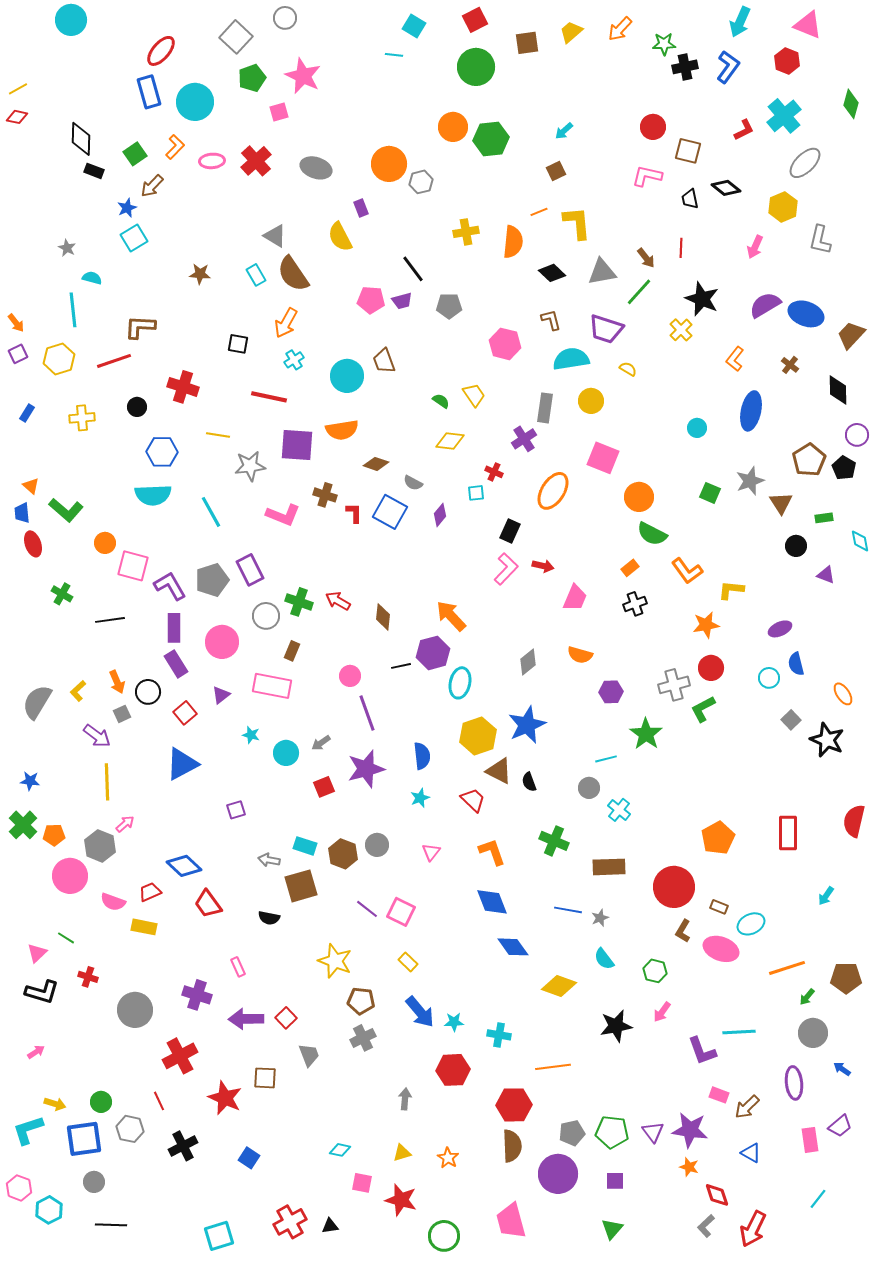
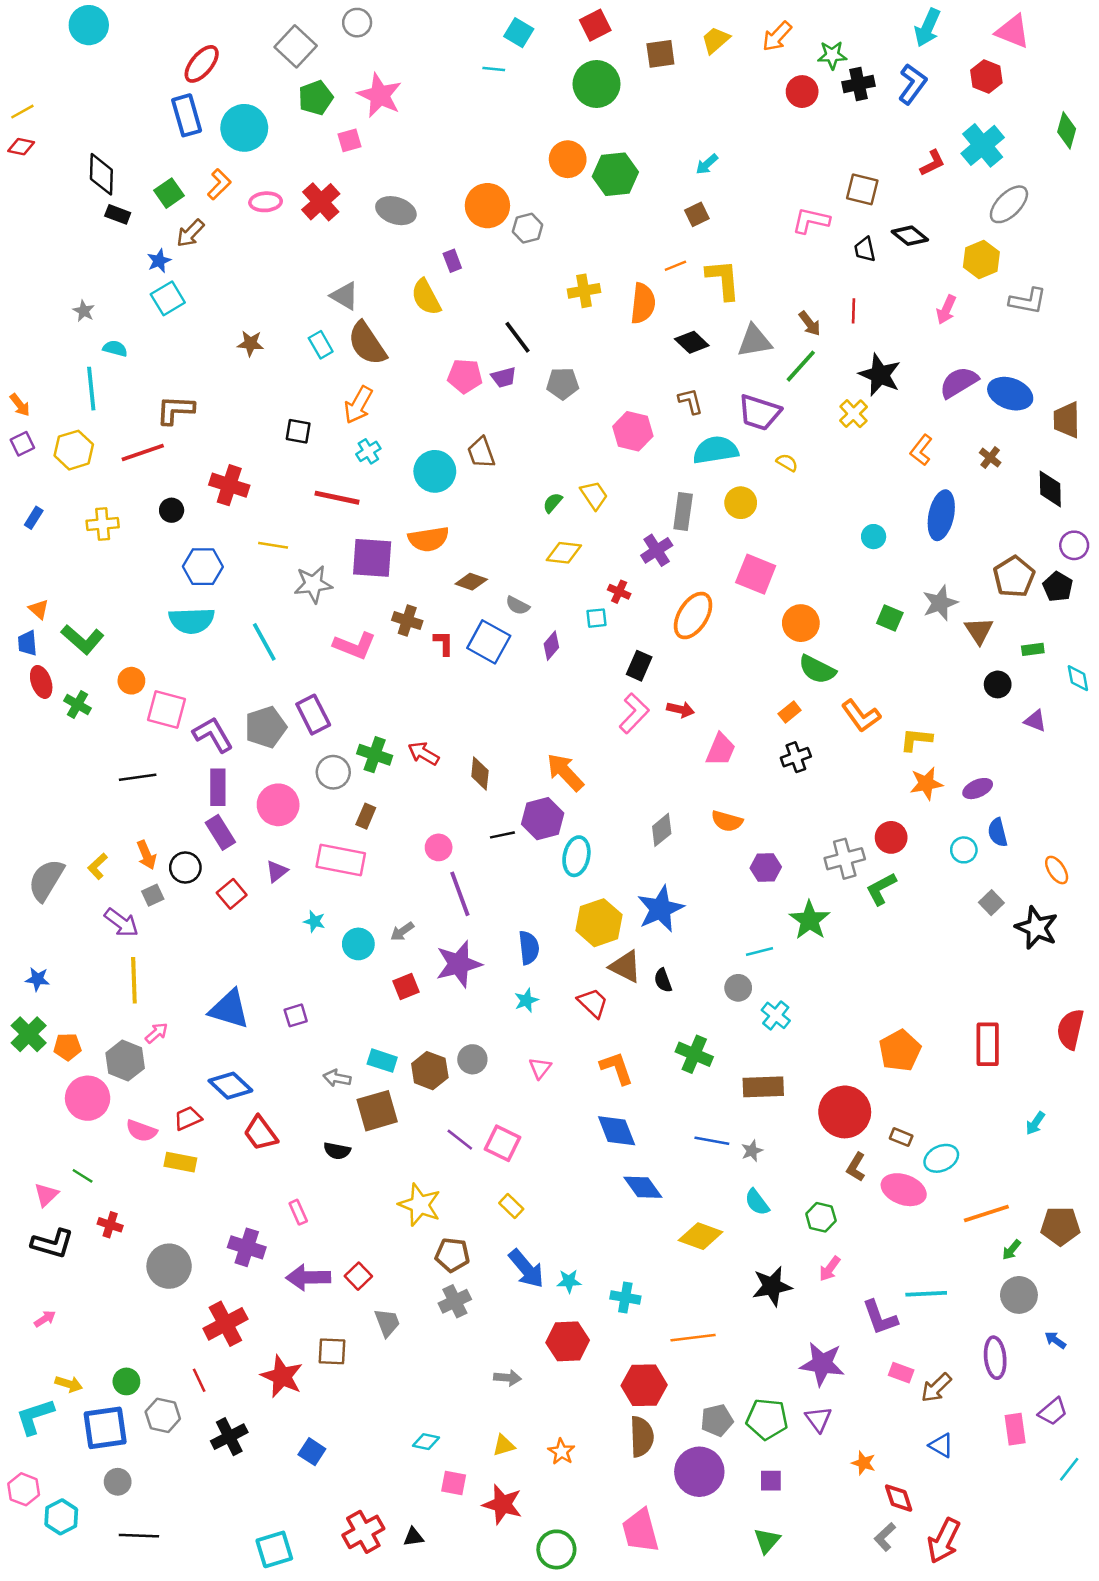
red circle: (653, 127) -> (802, 92), moved
gray L-shape: (820, 240) -> (1028, 301), turned -92
brown trapezoid: (851, 335) -> (1067, 420), turned -44
green semicircle: (441, 401) -> (553, 503), turned -84
green cross: (62, 594) -> (78, 705), moved
orange star: (706, 625) -> (926, 784), moved
blue triangle: (182, 764) -> (229, 1009), moved, turned 45
gray arrow: (405, 1099) -> (508, 1378), turned 90
purple star: (690, 1130) -> (822, 1364), moved
cyan line: (818, 1199) -> (1069, 1469), moved

